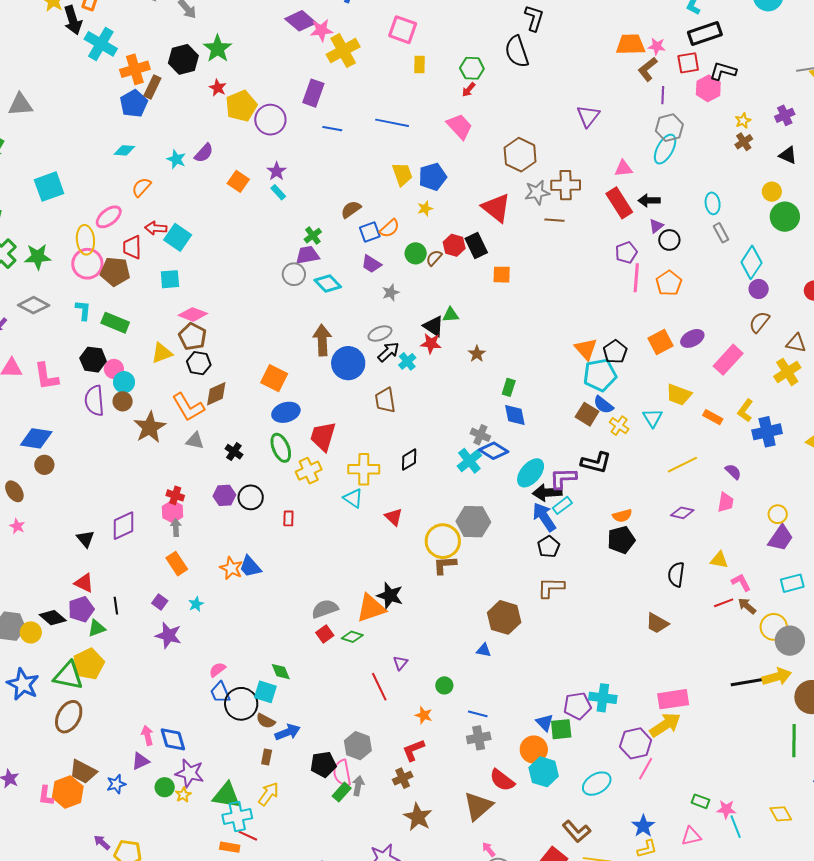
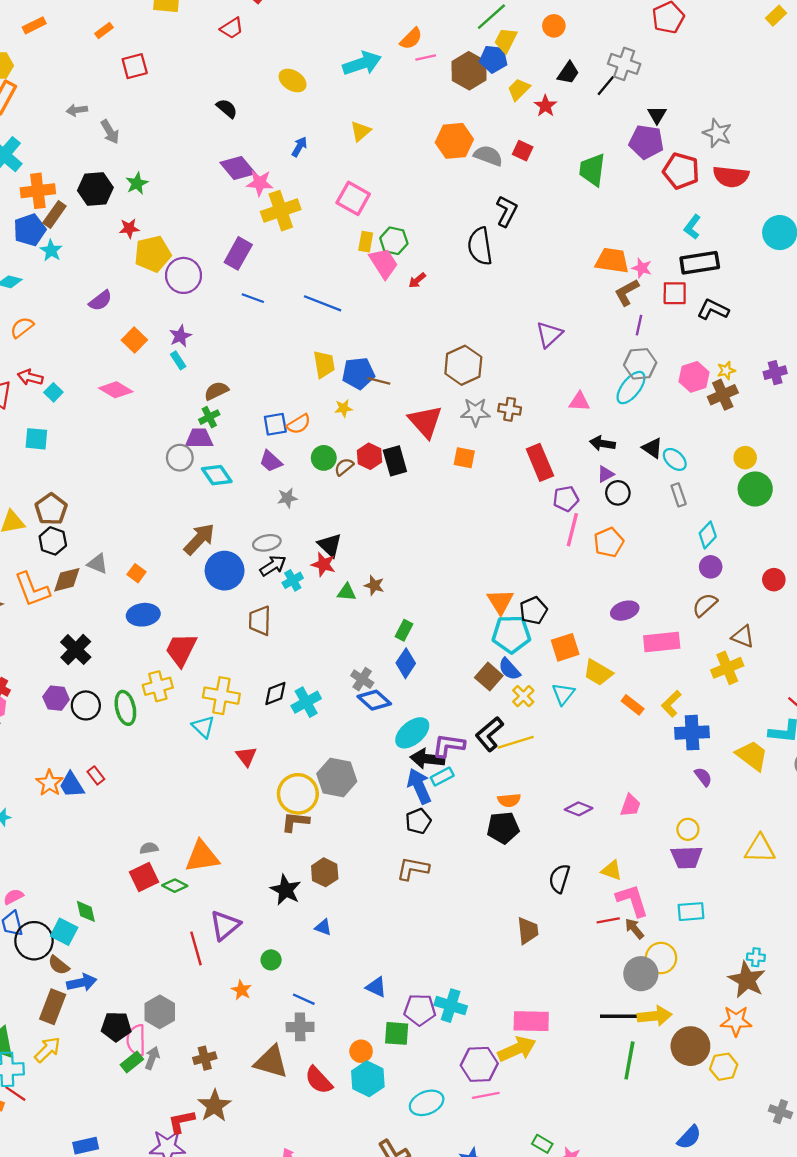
green star: (218, 49) -> (137, 183), size x0.7
green hexagon: (472, 68) -> (394, 241), moved
red star: (218, 88) -> (129, 228), turned 30
pink hexagon: (708, 88) -> (694, 377), moved
pink trapezoid: (460, 126) -> (384, 263), moved
brown cross: (744, 142) -> (723, 395), size x1.4
black triangle: (788, 155) -> (652, 448), moved
cyan star: (176, 159) -> (51, 251), moved
brown cross: (566, 185) -> (510, 409), size x0.7
red rectangle: (619, 203) -> (540, 462), moved
cyan ellipse: (713, 203) -> (675, 459), turned -50
brown semicircle: (351, 209) -> (216, 391), moved
brown line: (554, 220) -> (379, 381), moved
cyan square: (178, 237) -> (53, 392), size x0.6
cyan diamond: (751, 262) -> (708, 535), size x0.7
orange square: (502, 275) -> (464, 458), moved
pink diamond: (193, 314) -> (116, 390), moved
green triangle: (451, 315) -> (347, 592), moved
brown arrow: (322, 340) -> (199, 539), turned 36
orange square: (661, 342) -> (565, 647), moved
brown star: (477, 354) -> (374, 585), turned -30
pink rectangle: (728, 360) -> (662, 642), turned 32
orange square: (274, 378) -> (137, 573), size x0.6
blue diamond: (515, 415) -> (406, 663), turned 35
gray triangle: (195, 441) -> (98, 564), moved
green ellipse: (281, 448) -> (125, 708), moved
black cross: (234, 452) -> (76, 650), size x1.5
cyan cross: (469, 461) -> (306, 702), moved
black L-shape: (596, 463) -> (489, 734), turned 116
yellow line: (682, 465) -> (516, 742), moved
purple semicircle: (733, 472) -> (703, 777), moved
red rectangle: (288, 518) -> (96, 775), moved, turned -49
purple trapezoid: (781, 538) -> (687, 857), turned 44
pink L-shape: (741, 582) -> (632, 900), size x1.5
black star: (390, 596) -> (286, 890), moved
gray semicircle: (325, 609) -> (149, 848), size x0.6
brown hexagon: (504, 617) -> (325, 872), moved, size x0.7
brown trapezoid: (657, 623) -> (528, 931), turned -135
red square: (325, 634) -> (144, 877), size x1.4
gray circle: (790, 641) -> (641, 974), moved
purple triangle: (400, 663) -> (225, 925), size x1.8
blue triangle: (545, 723) -> (376, 987), moved, turned -30
green line: (794, 741) -> (629, 1060), moved
orange circle: (534, 749) -> (361, 1051), size x0.7
red L-shape: (413, 750) -> (181, 1122), moved
brown rectangle: (267, 757) -> (53, 1007), size x1.8
pink line: (646, 769) -> (486, 1095), turned 40
brown triangle: (478, 806) -> (271, 1062), moved, turned 48

